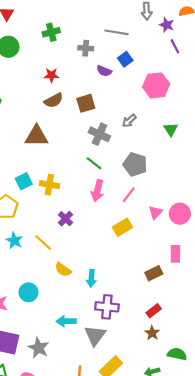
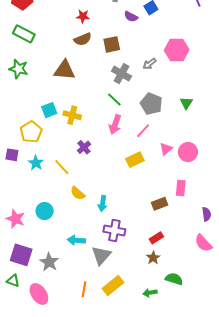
pink hexagon: (156, 85) -> (177, 50), moved
green triangle: (171, 129) -> (186, 103), moved

